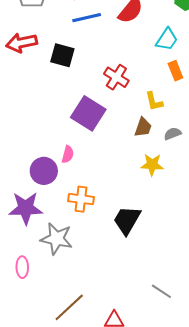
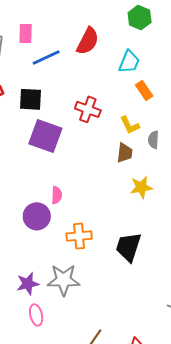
purple square: (88, 113) -> (45, 136), moved
gray semicircle: (173, 134) -> (153, 140), moved, turned -54
purple star: (26, 208) -> (28, 284), moved, size x0.7

